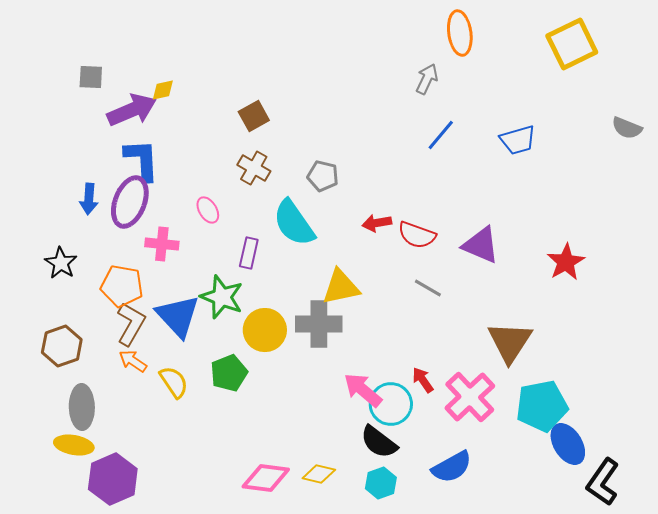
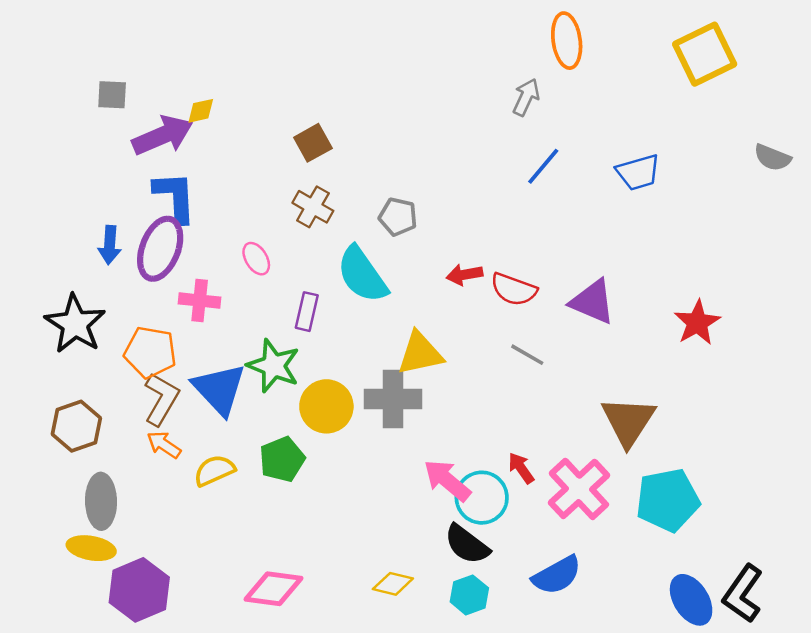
black star: (61, 263) -> (75, 324), size x1.5
yellow semicircle: (174, 382) -> (214, 470), turned -80
blue ellipse: (568, 444) -> (691, 600), moved
pink diamond: (266, 478) -> (273, 589), moved

